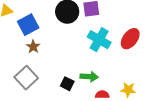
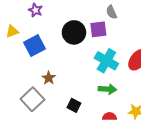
brown star: (33, 47) -> (49, 78), moved
green arrow: (89, 77) -> (107, 89), moved

